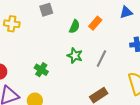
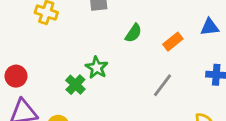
orange rectangle: (95, 23) -> (173, 42), moved
green star: (75, 56) -> (97, 68), moved

